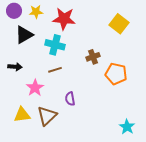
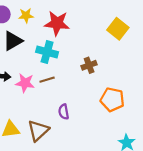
orange pentagon: (116, 74) -> (112, 100), moved
pink star: (35, 88) -> (25, 83), moved, turned -30

